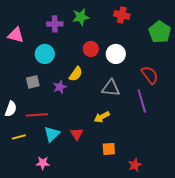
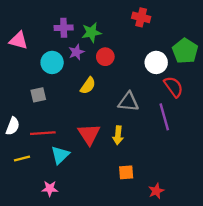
green star: (81, 17) -> (91, 32), moved
green pentagon: (160, 32) -> (185, 51), moved
white circle: (116, 54) -> (156, 62), moved
purple star: (60, 87) -> (76, 52), moved
yellow arrow: (102, 117) -> (118, 135), turned -56
red triangle: (77, 134) -> (89, 134), moved, size x1.5

